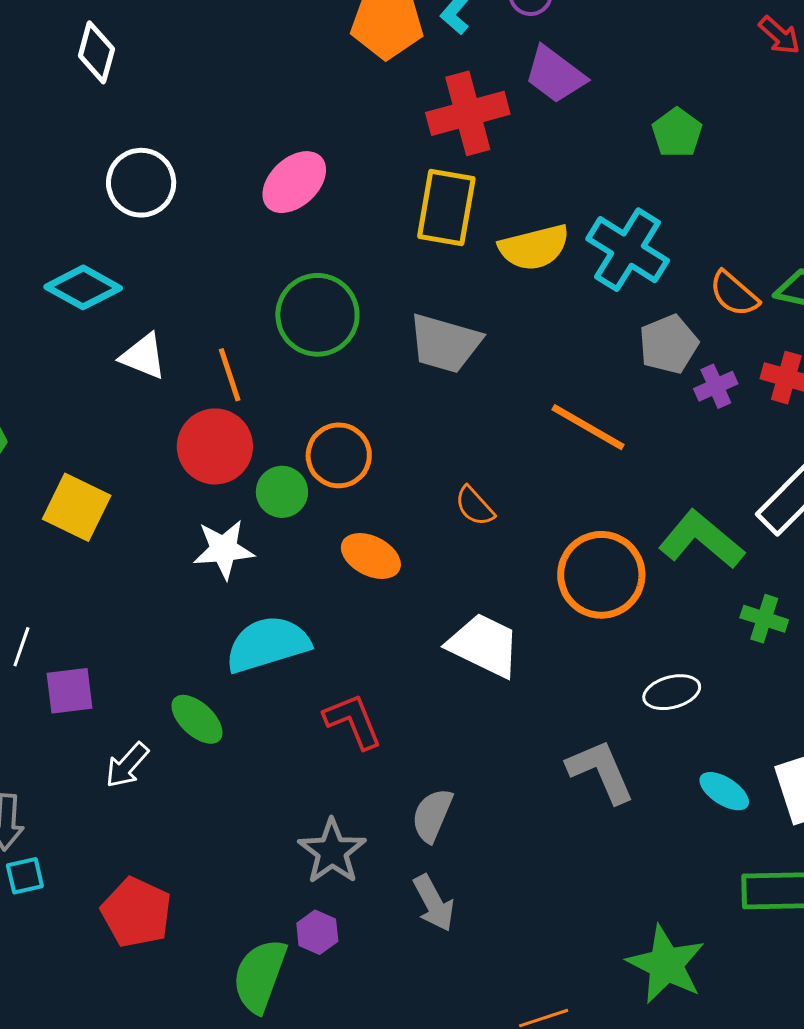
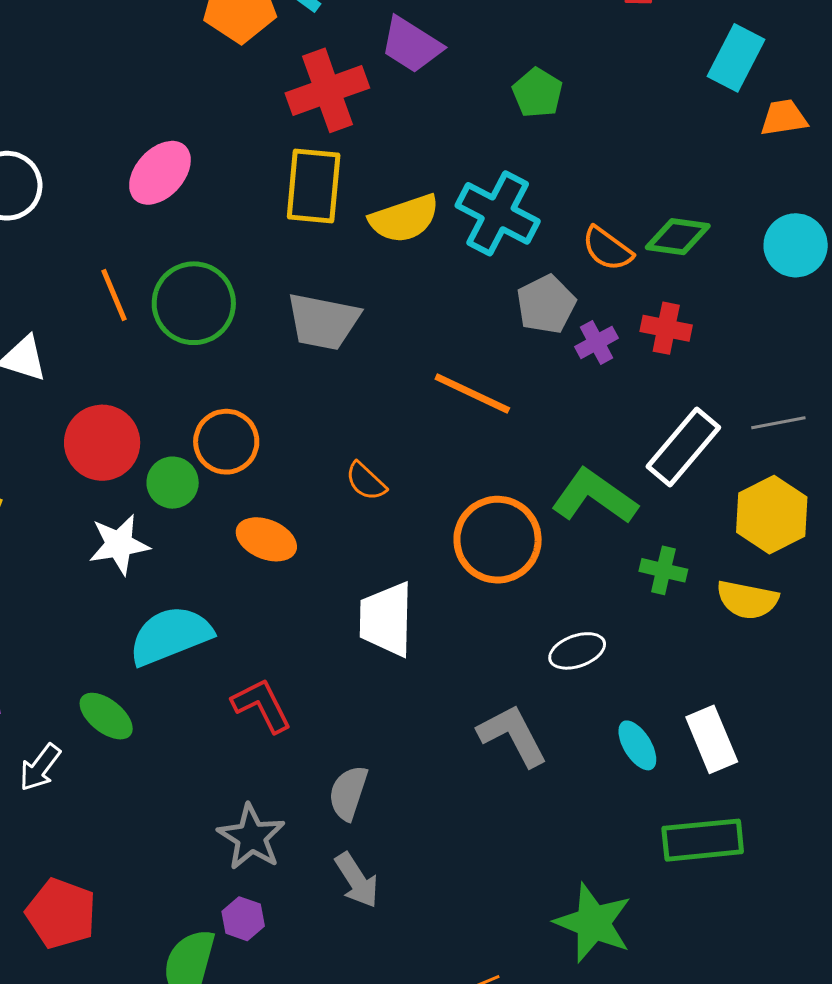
orange line: (230, 375) -> (114, 295), moved
white trapezoid: (484, 645) -> (386, 619), turned -110
cyan ellipse: (724, 791) -> (637, 745), turned 30

